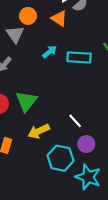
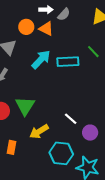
orange circle: (28, 16) -> (26, 27), moved
cyan arrow: (50, 52) -> (41, 59), size x1.5
purple circle: (86, 144) -> (90, 133), moved

